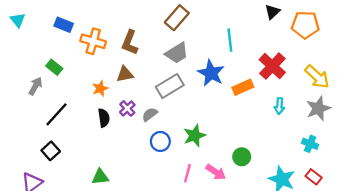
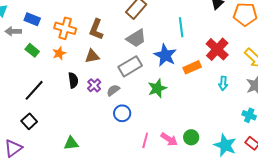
blue rectangle: (64, 25) -> (32, 19), moved
gray arrow: (35, 86) -> (13, 31), moved, turned -119
orange star: (100, 88) -> (59, 53), moved
black semicircle: (104, 118) -> (73, 80), moved
green star: (195, 136) -> (157, 88), moved
green circle: (242, 157) -> (191, 137), moved

